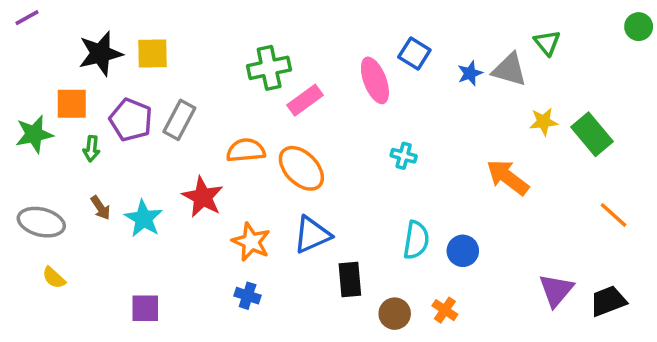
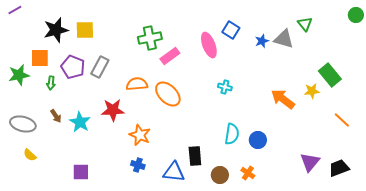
yellow star: (544, 122) -> (312, 91), moved
red star: (203, 197) -> (113, 110), turned -30
blue triangle: (312, 235) -> (174, 172), moved, turned 30

